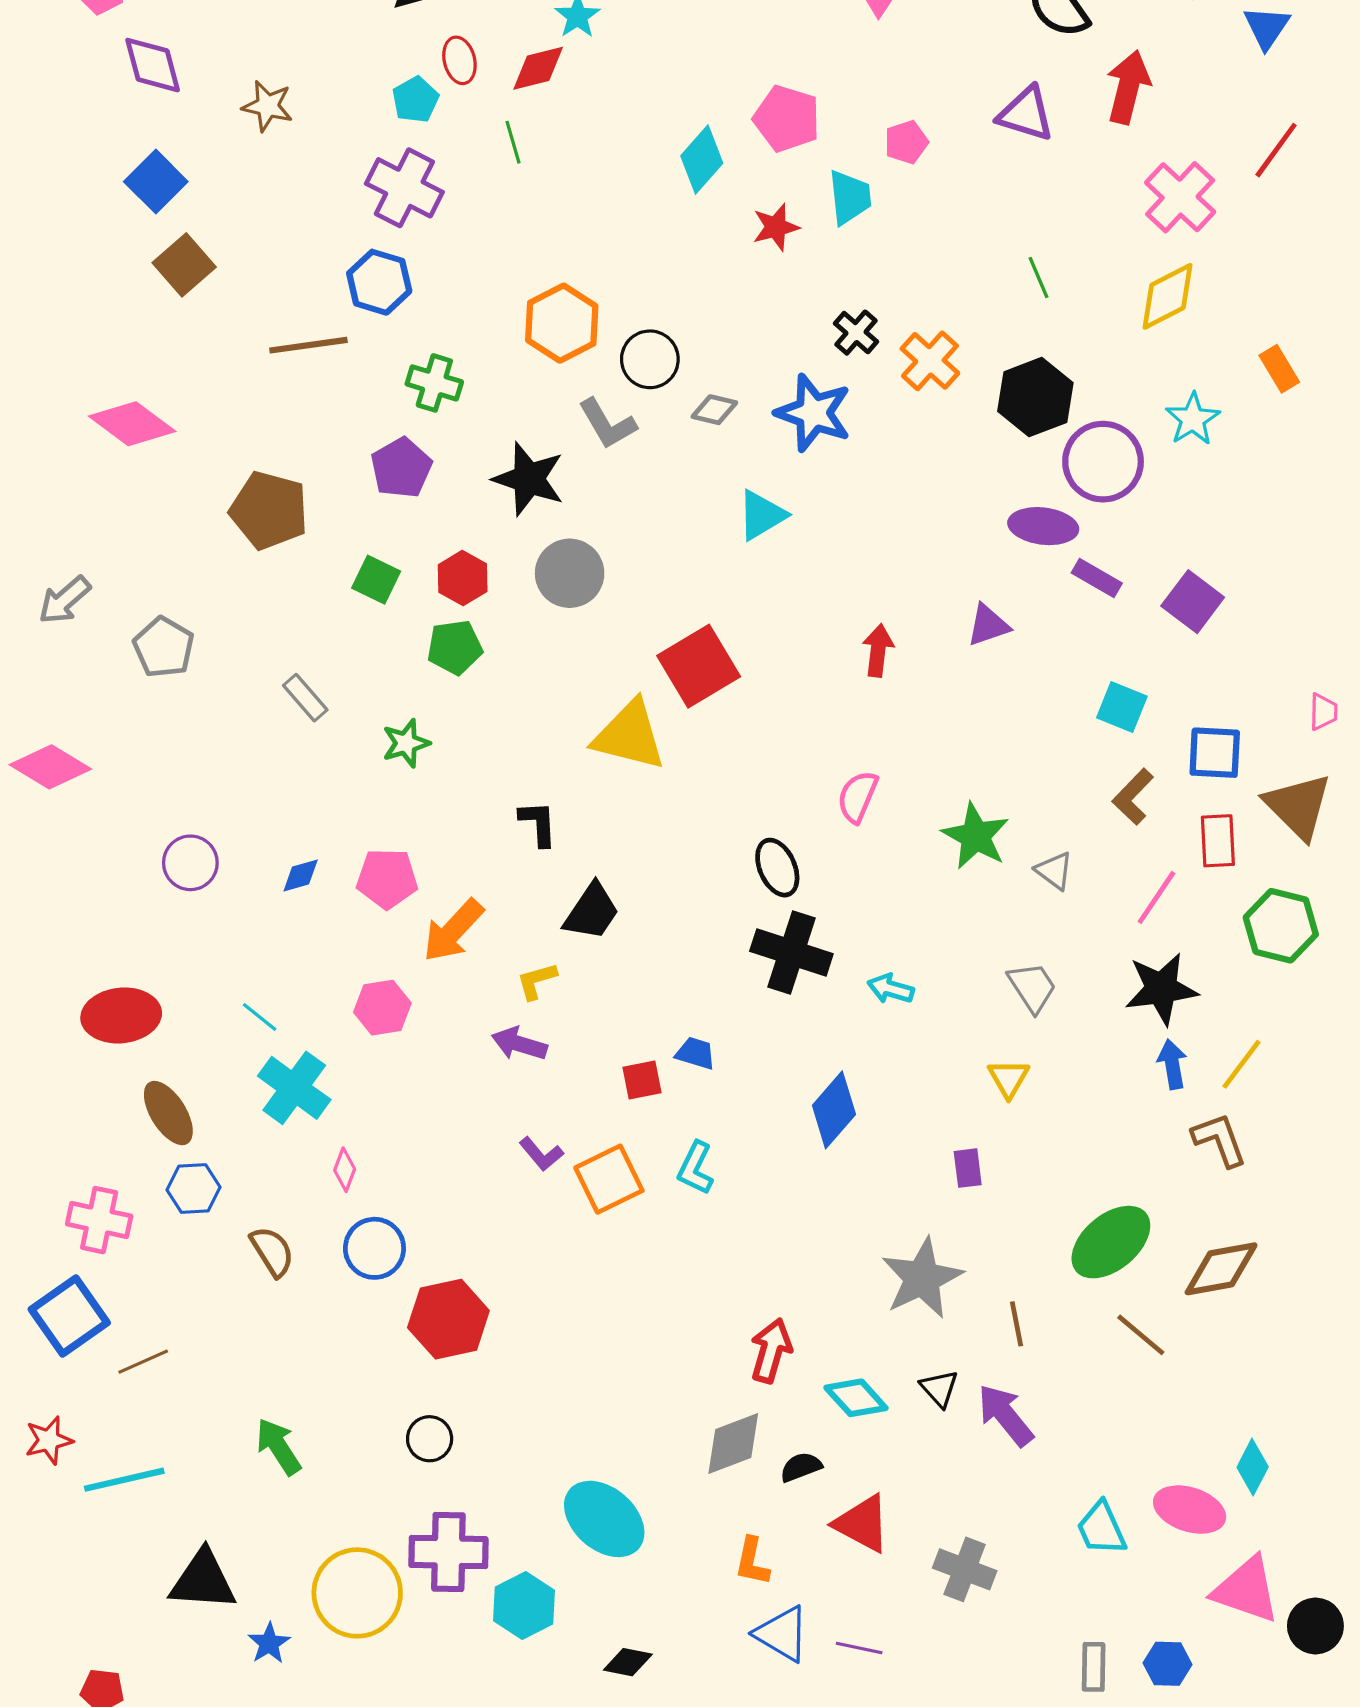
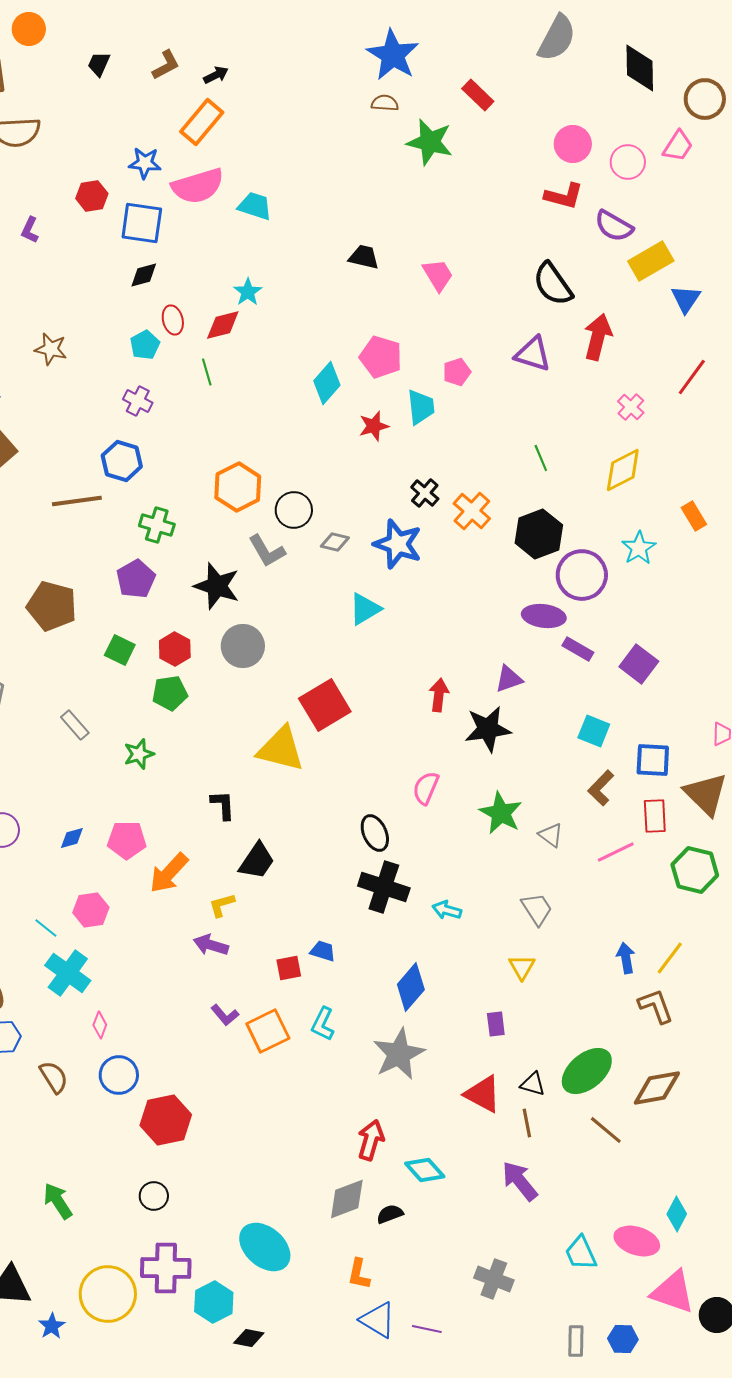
purple cross: (404, 188) -> (138, 401), size x0.6
pink cross: (1180, 197) -> (631, 407), size x0.6
pink line: (1157, 897) -> (616, 852), turned 30
black star: (1161, 989) -> (488, 729), moved
pink hexagon: (382, 1008) -> (91, 910), moved
gray star: (922, 1278) -> (399, 1054), moved
black triangle: (939, 1388) -> (533, 1084), moved, turned -32
red triangle: (862, 1524) -> (483, 1094), moved
black diamond: (628, 1662) -> (249, 1338), moved

